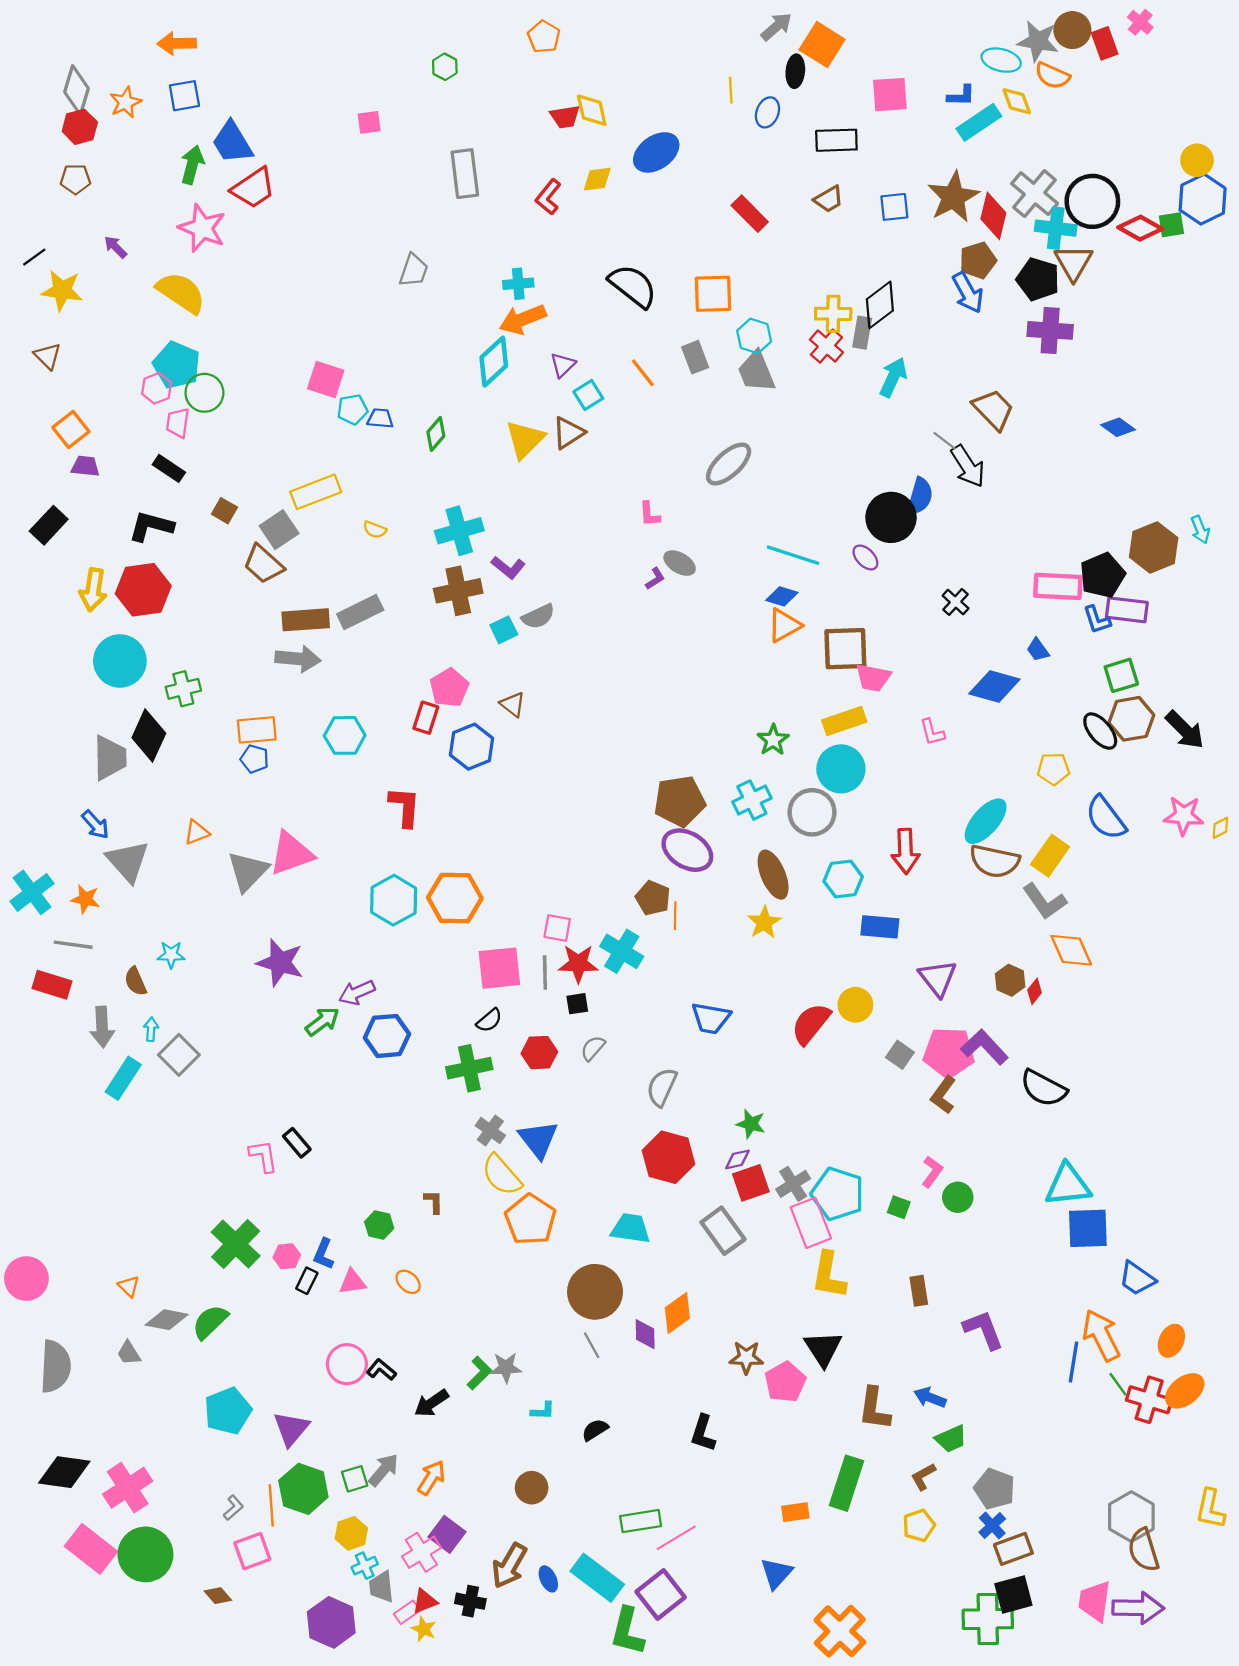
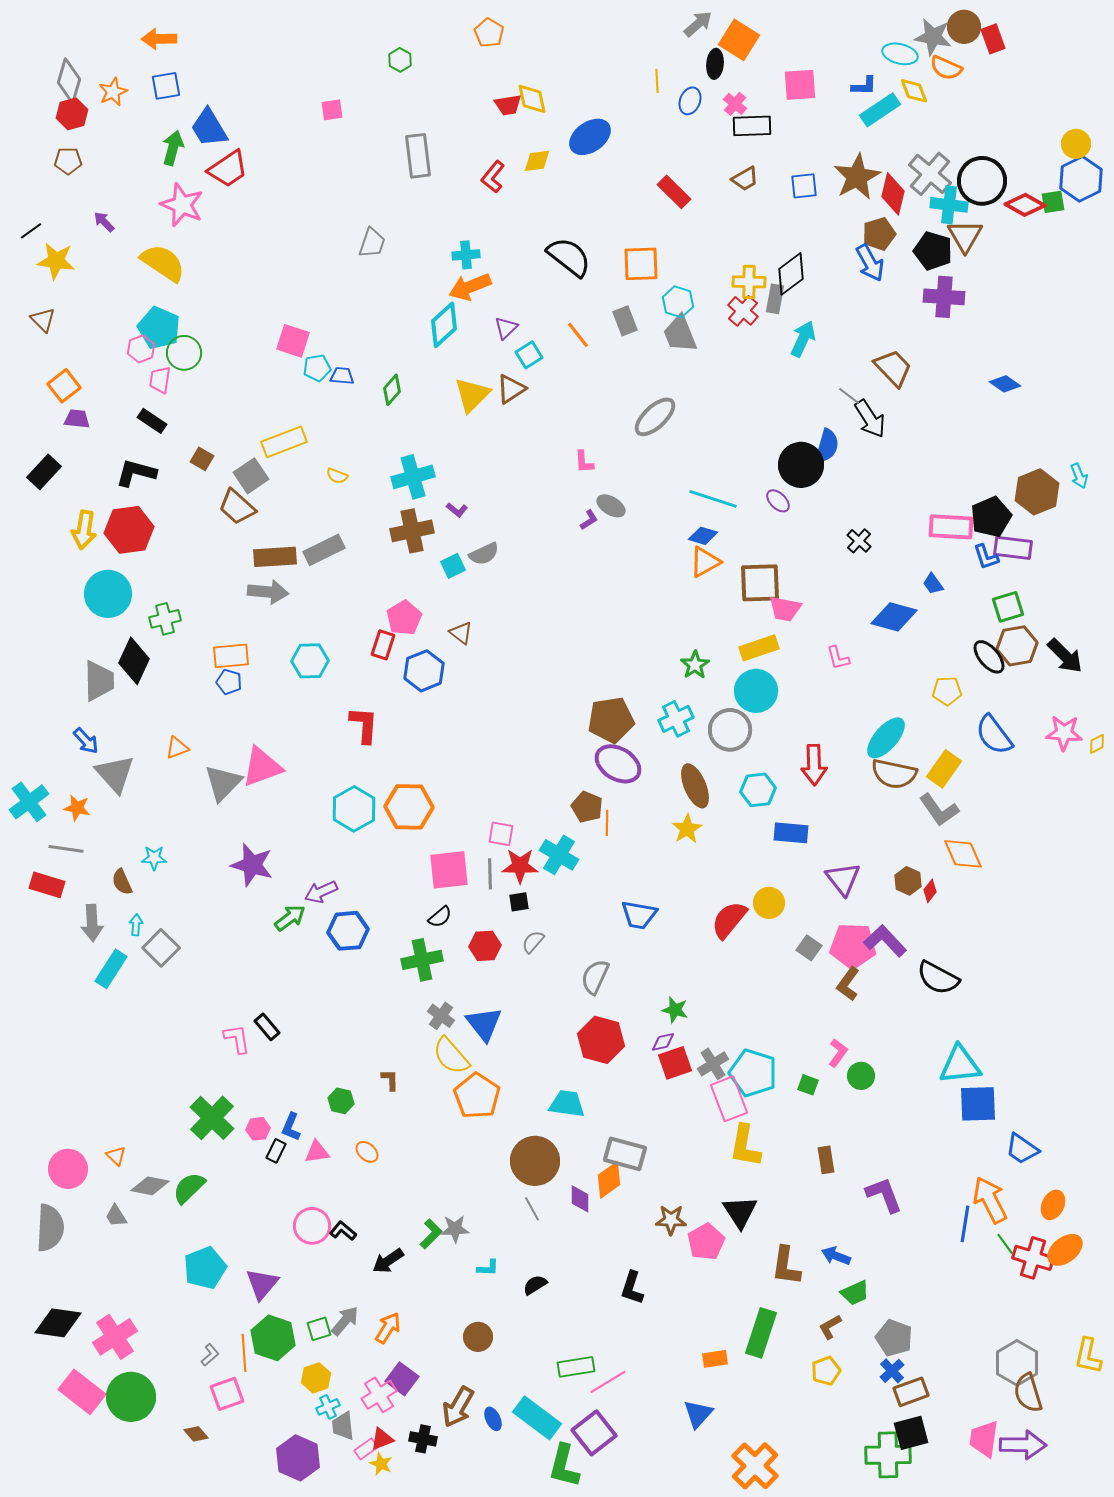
pink cross: (1140, 22) -> (735, 104), moved
purple L-shape: (508, 567) -> (457, 510), size x0.7
gray rectangle: (723, 1231) -> (625, 1154), moved, turned -39
pink circle: (26, 1278) -> (68, 1169), moved

